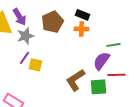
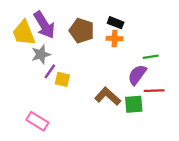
purple arrow: (19, 17) -> (44, 25), size x1.4
brown pentagon: (52, 22) -> (82, 31), turned -30
gray star: (25, 36) -> (41, 54), moved
brown L-shape: (75, 80) -> (108, 96), turned 75

